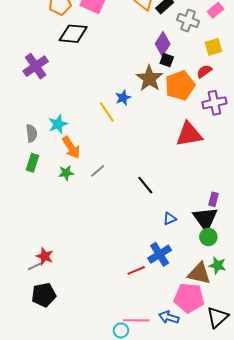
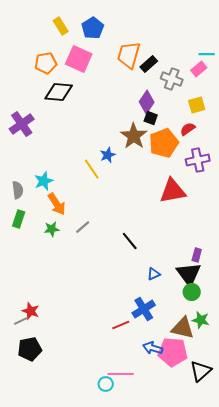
blue arrow: (169, 317) -> (153, 348), moved

